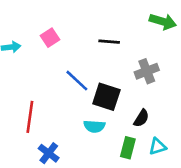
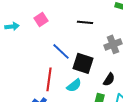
red line: (30, 117) -> (49, 79), moved
cyan semicircle: (94, 126) -> (74, 85), turned -42

